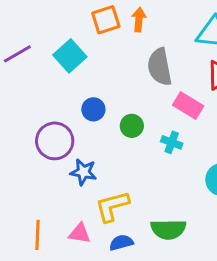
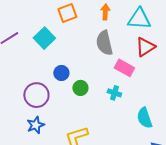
orange arrow: (139, 20) -> (105, 12), moved
green circle: (132, 126) -> (80, 88), moved
blue star: (83, 172) -> (36, 125), moved, turned -30

